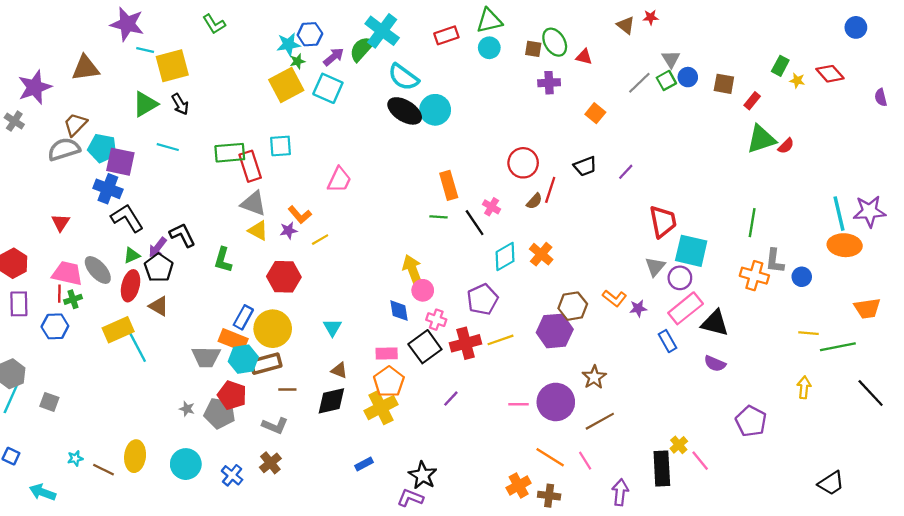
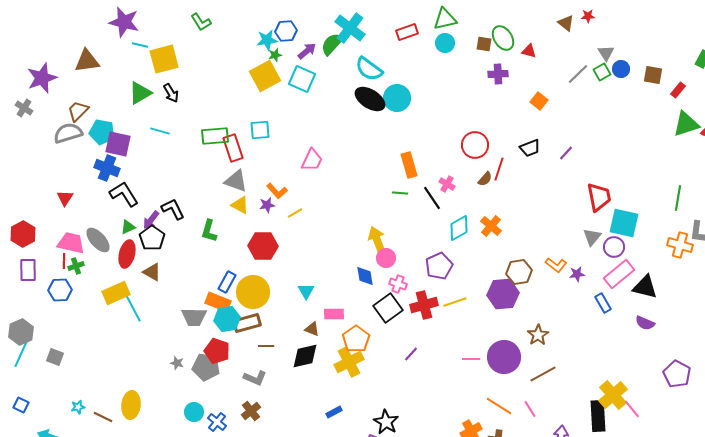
pink rectangle: (387, 353) -> (334, 314), moved
yellow cross: (679, 445) -> (613, 395), size x1.8
cyan circle: (186, 464) -> (194, 412), moved, size x0.7

